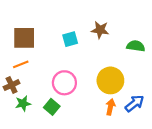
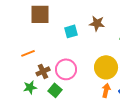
brown square: (24, 38) -> (40, 14), moved
brown cross: (12, 85) -> (43, 71), moved

